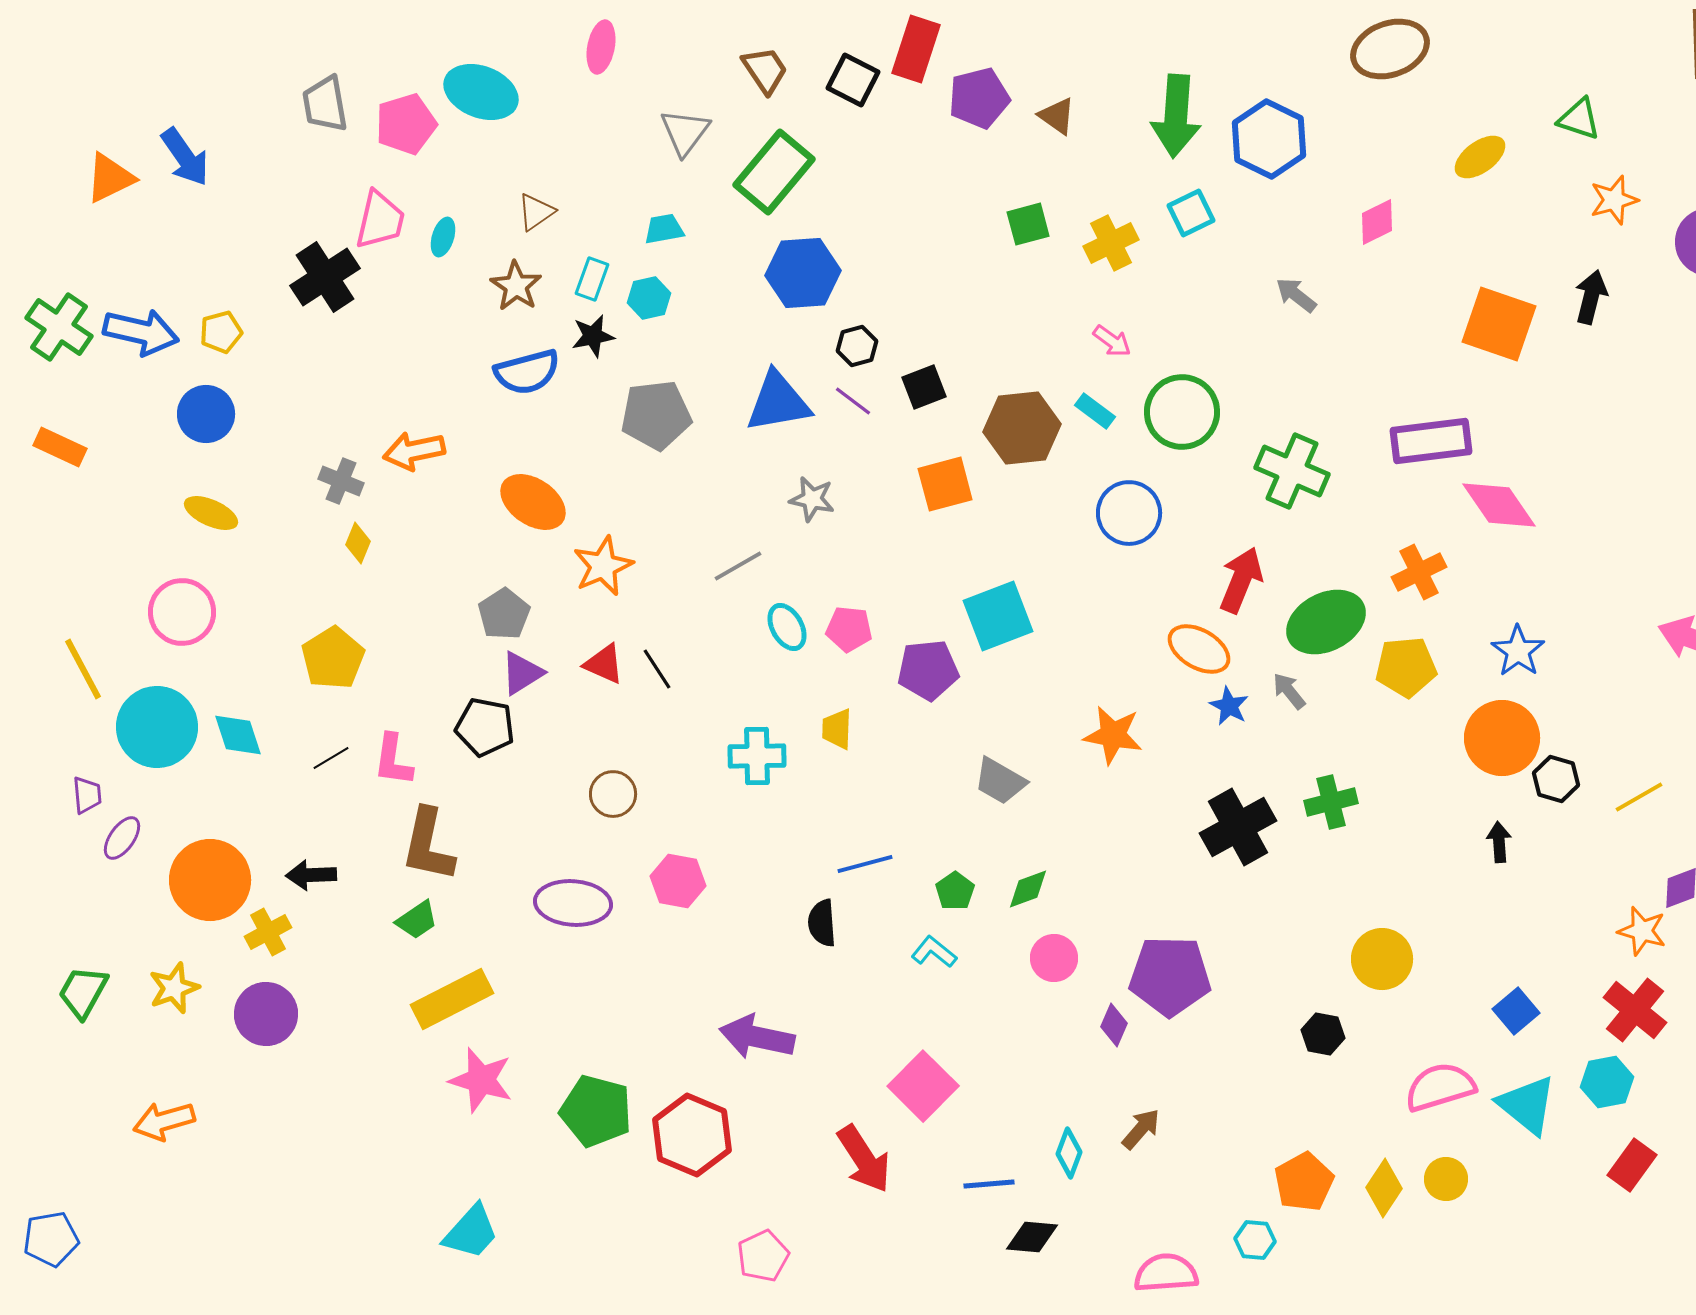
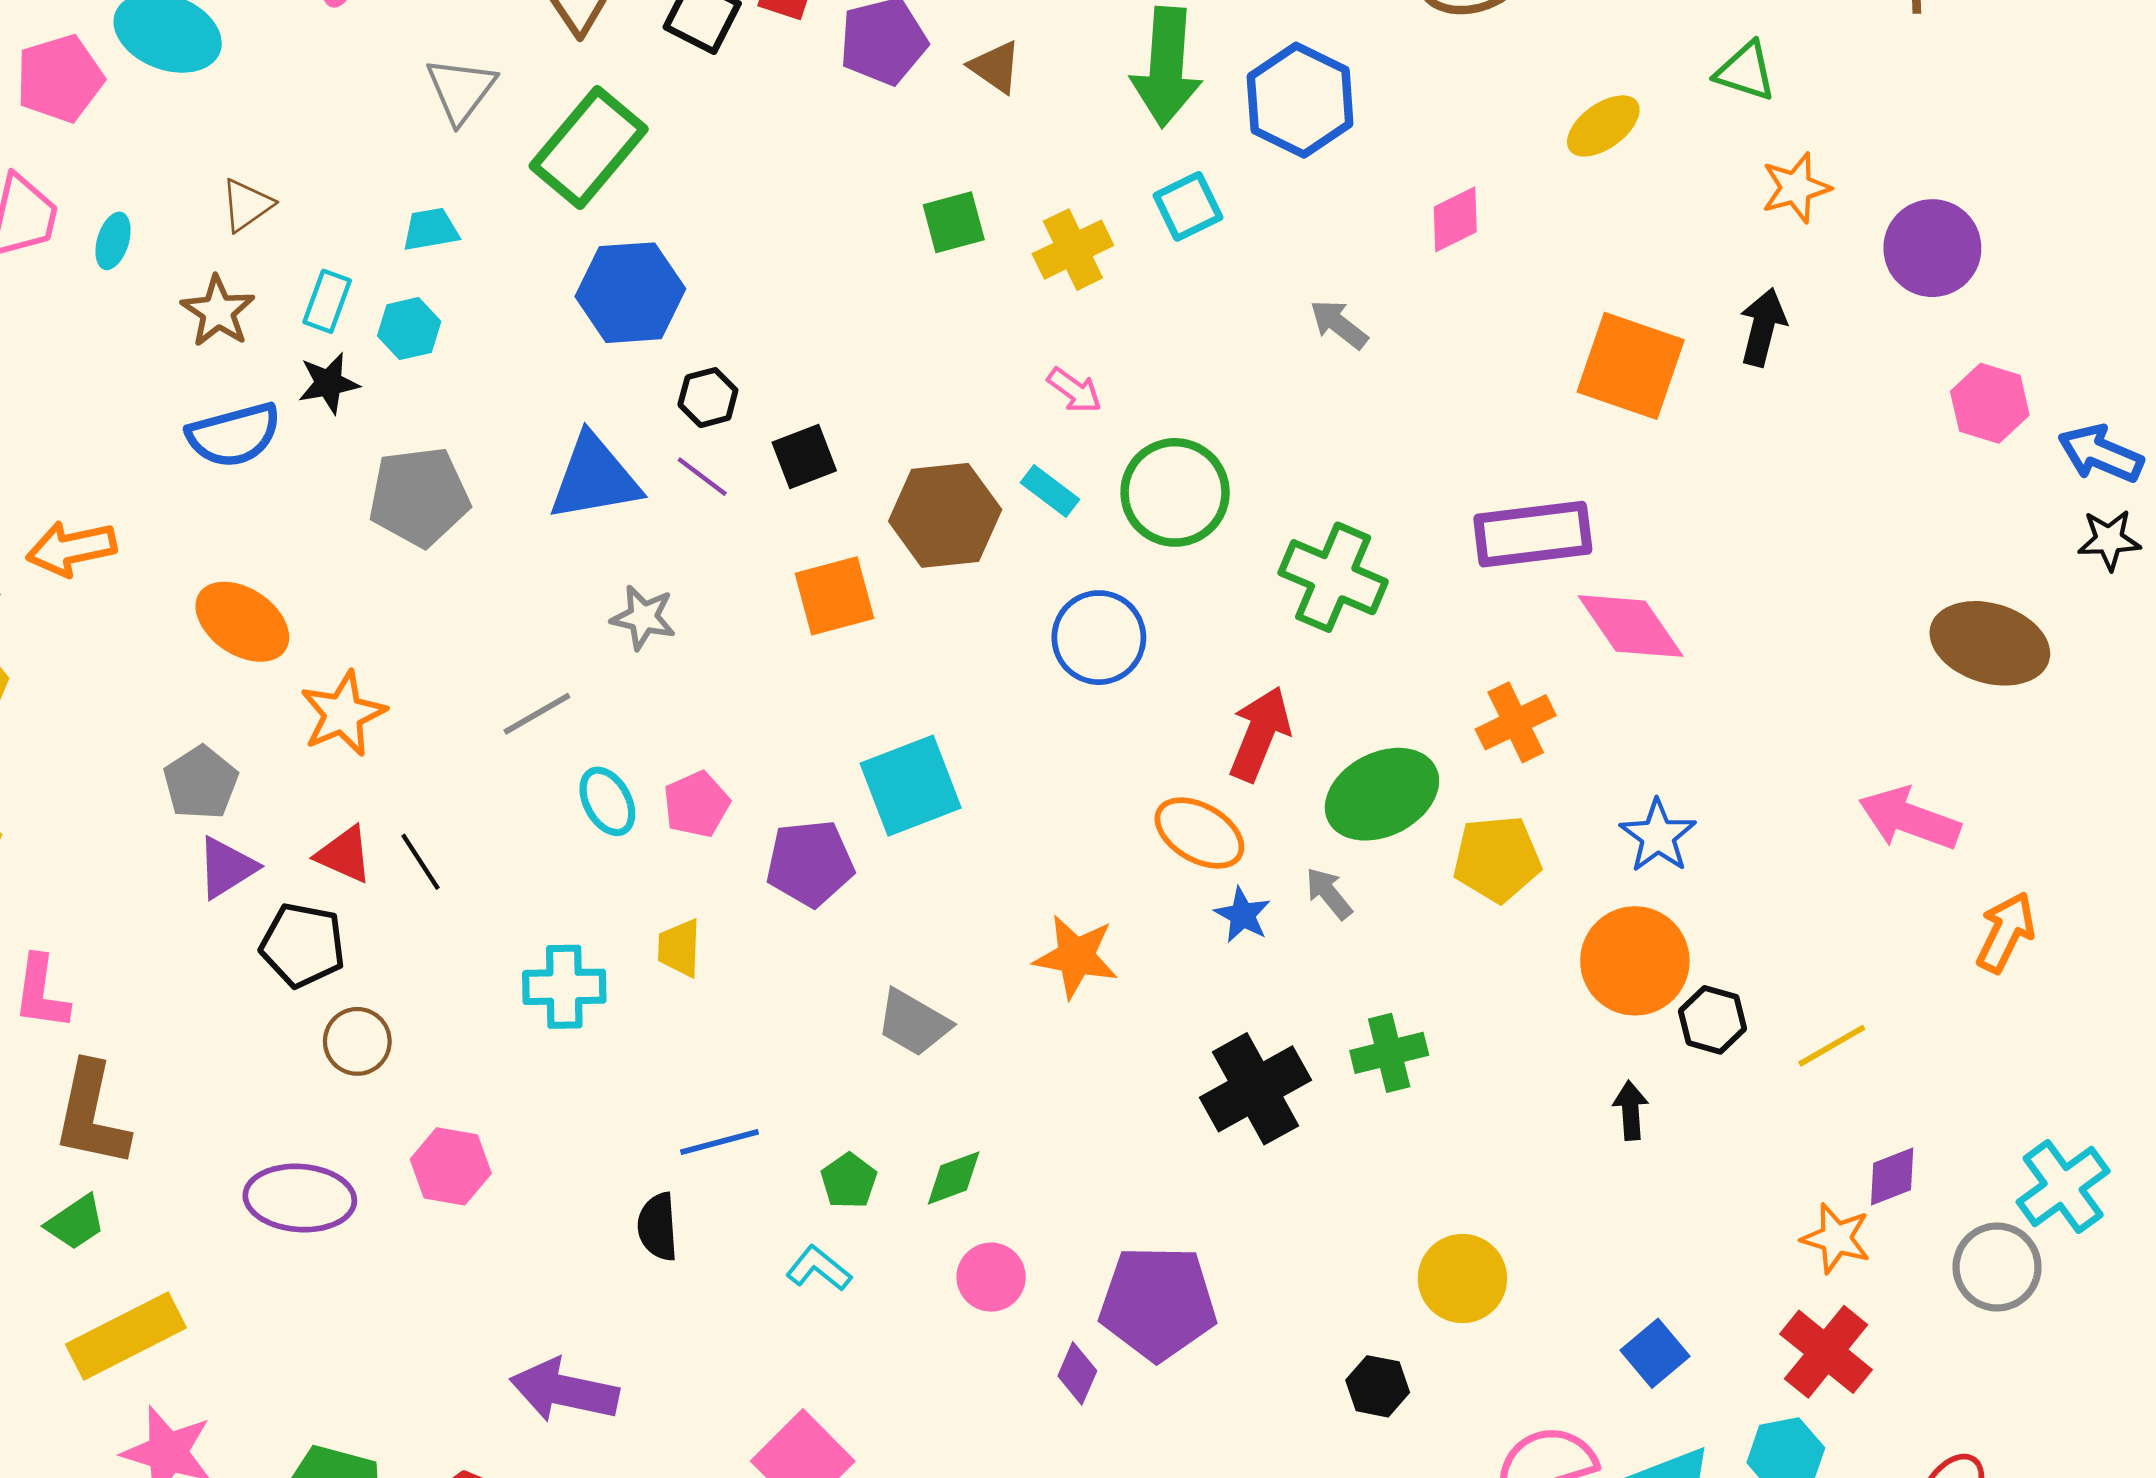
pink pentagon: (849, 629) -> (696, 804), turned -30
black pentagon: (485, 727) -> (303, 945), moved

